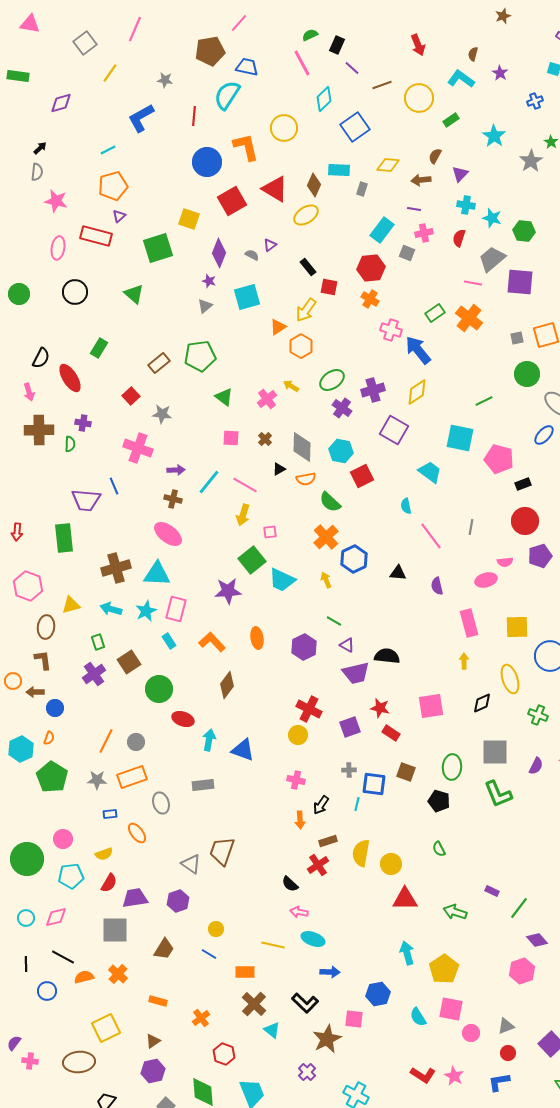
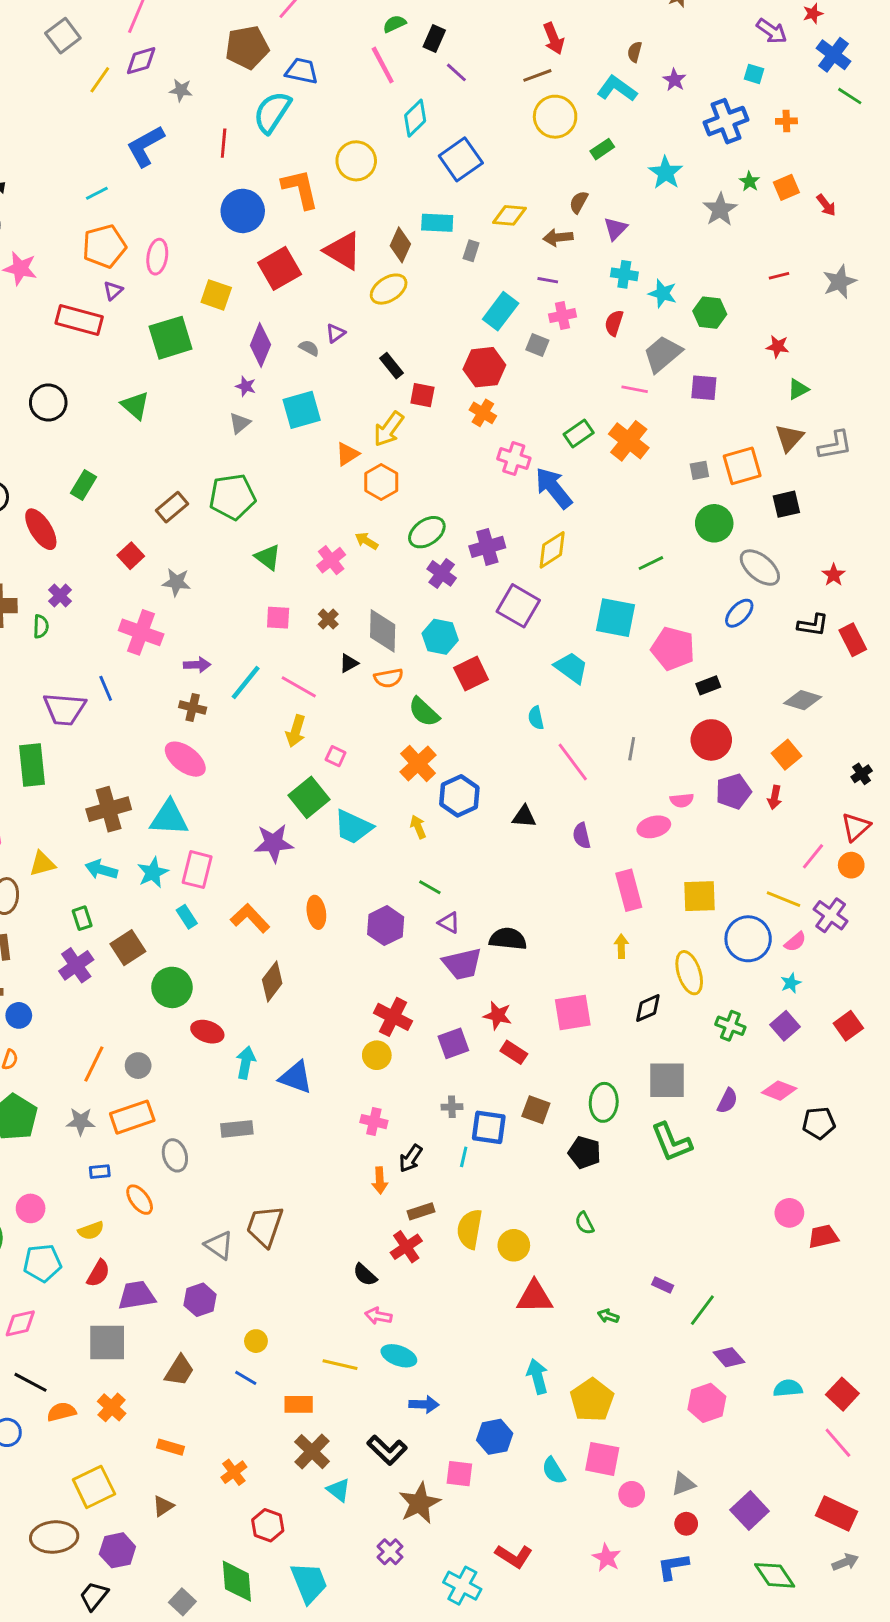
brown line: (382, 85) -> (537, 75), moved
blue cross: (535, 101) -> (726, 121), size x1.8
purple diamond: (61, 103) -> (141, 61), moved
pink ellipse: (58, 248) -> (157, 257), moved
purple square: (520, 282) -> (704, 388), size x0.7
purple cross: (83, 423) -> (60, 596), turned 35
pink square: (270, 532) -> (336, 756), turned 32
green arrow: (455, 912) -> (608, 1316), size x0.6
purple hexagon: (153, 1071) -> (117, 1550), moved
red L-shape: (423, 1075) -> (514, 1556), moved

